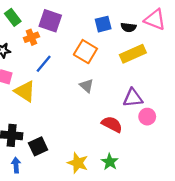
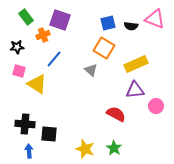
orange square: (85, 52) -> (104, 48), moved
yellow rectangle: (133, 54) -> (136, 64), moved
gray triangle: (87, 86) -> (91, 70), moved
pink circle: (147, 117) -> (156, 106), moved
black square: (38, 146) -> (49, 134), turned 30

